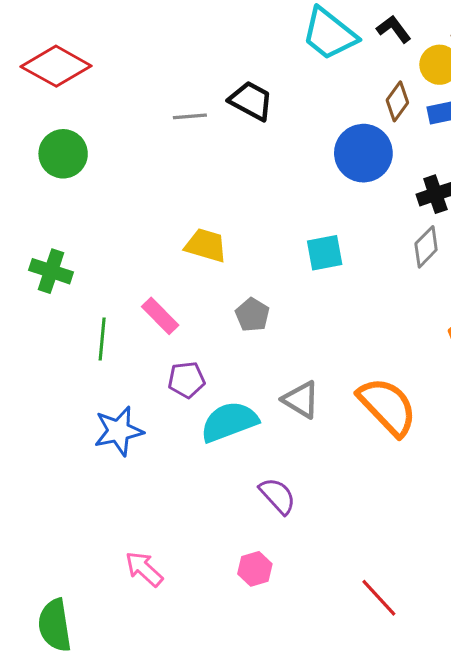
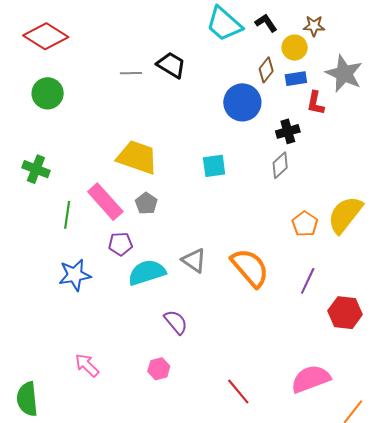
yellow trapezoid: (206, 245) -> (137, 157), size x1.5
gray pentagon: (252, 315) -> (146, 203), moved
pink rectangle: (160, 316) -> (105, 202), size x1.5

